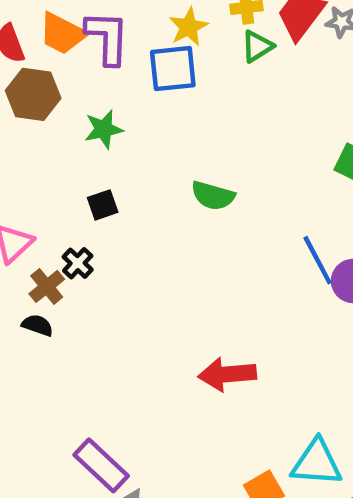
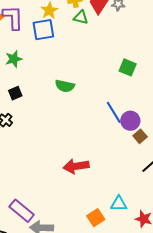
green triangle: (257, 46) -> (81, 17), turned 49
cyan triangle: (317, 463) -> (119, 204), size x0.7

